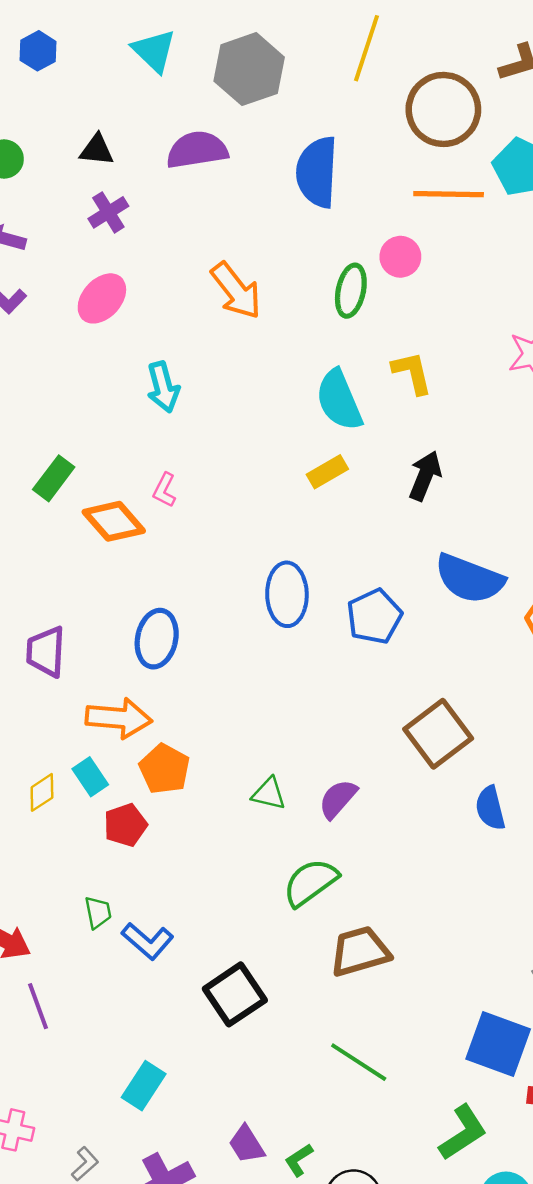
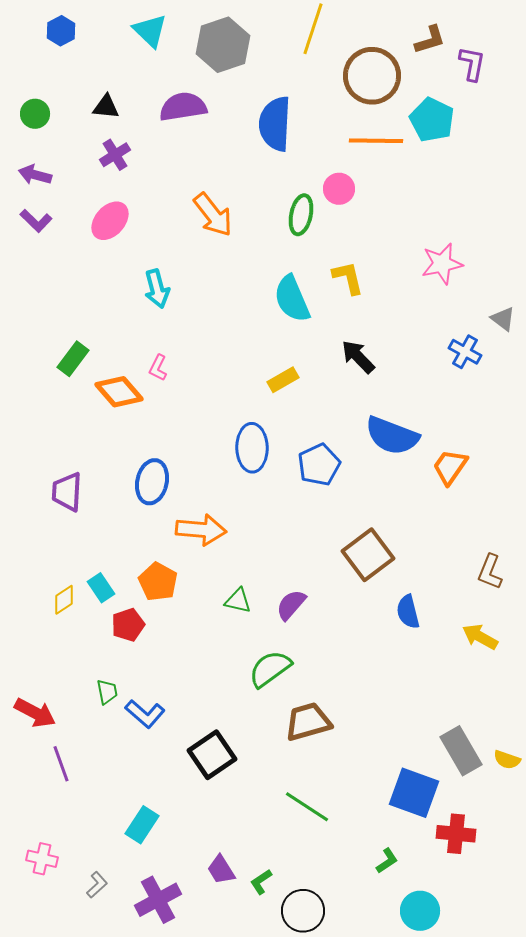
yellow rectangle: (327, 472) -> (283, 380), moved
black arrow: (425, 476) -> (358, 357), turned -66
orange arrow: (119, 718) -> (201, 530), moved
green L-shape: (463, 1133) -> (387, 861), size x0.6

